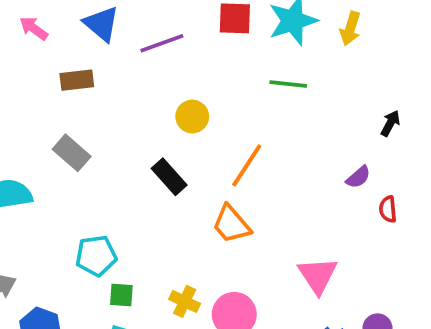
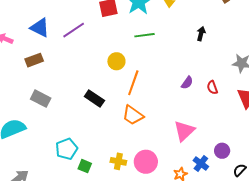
yellow circle: (192, 117) -> (116, 61), moved
black arrow: (390, 123) -> (201, 34), moved
purple semicircle: (358, 177) -> (187, 83), moved
pink triangle: (318, 275) -> (184, 131), turned 35
green square: (121, 295) -> (85, 166), turned 32

